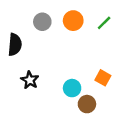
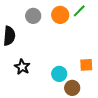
green line: (104, 23) -> (79, 11), moved
orange square: (103, 78) -> (86, 65), turned -32

